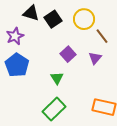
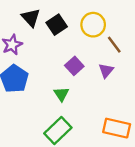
black triangle: (31, 13) -> (31, 18), turned 30

